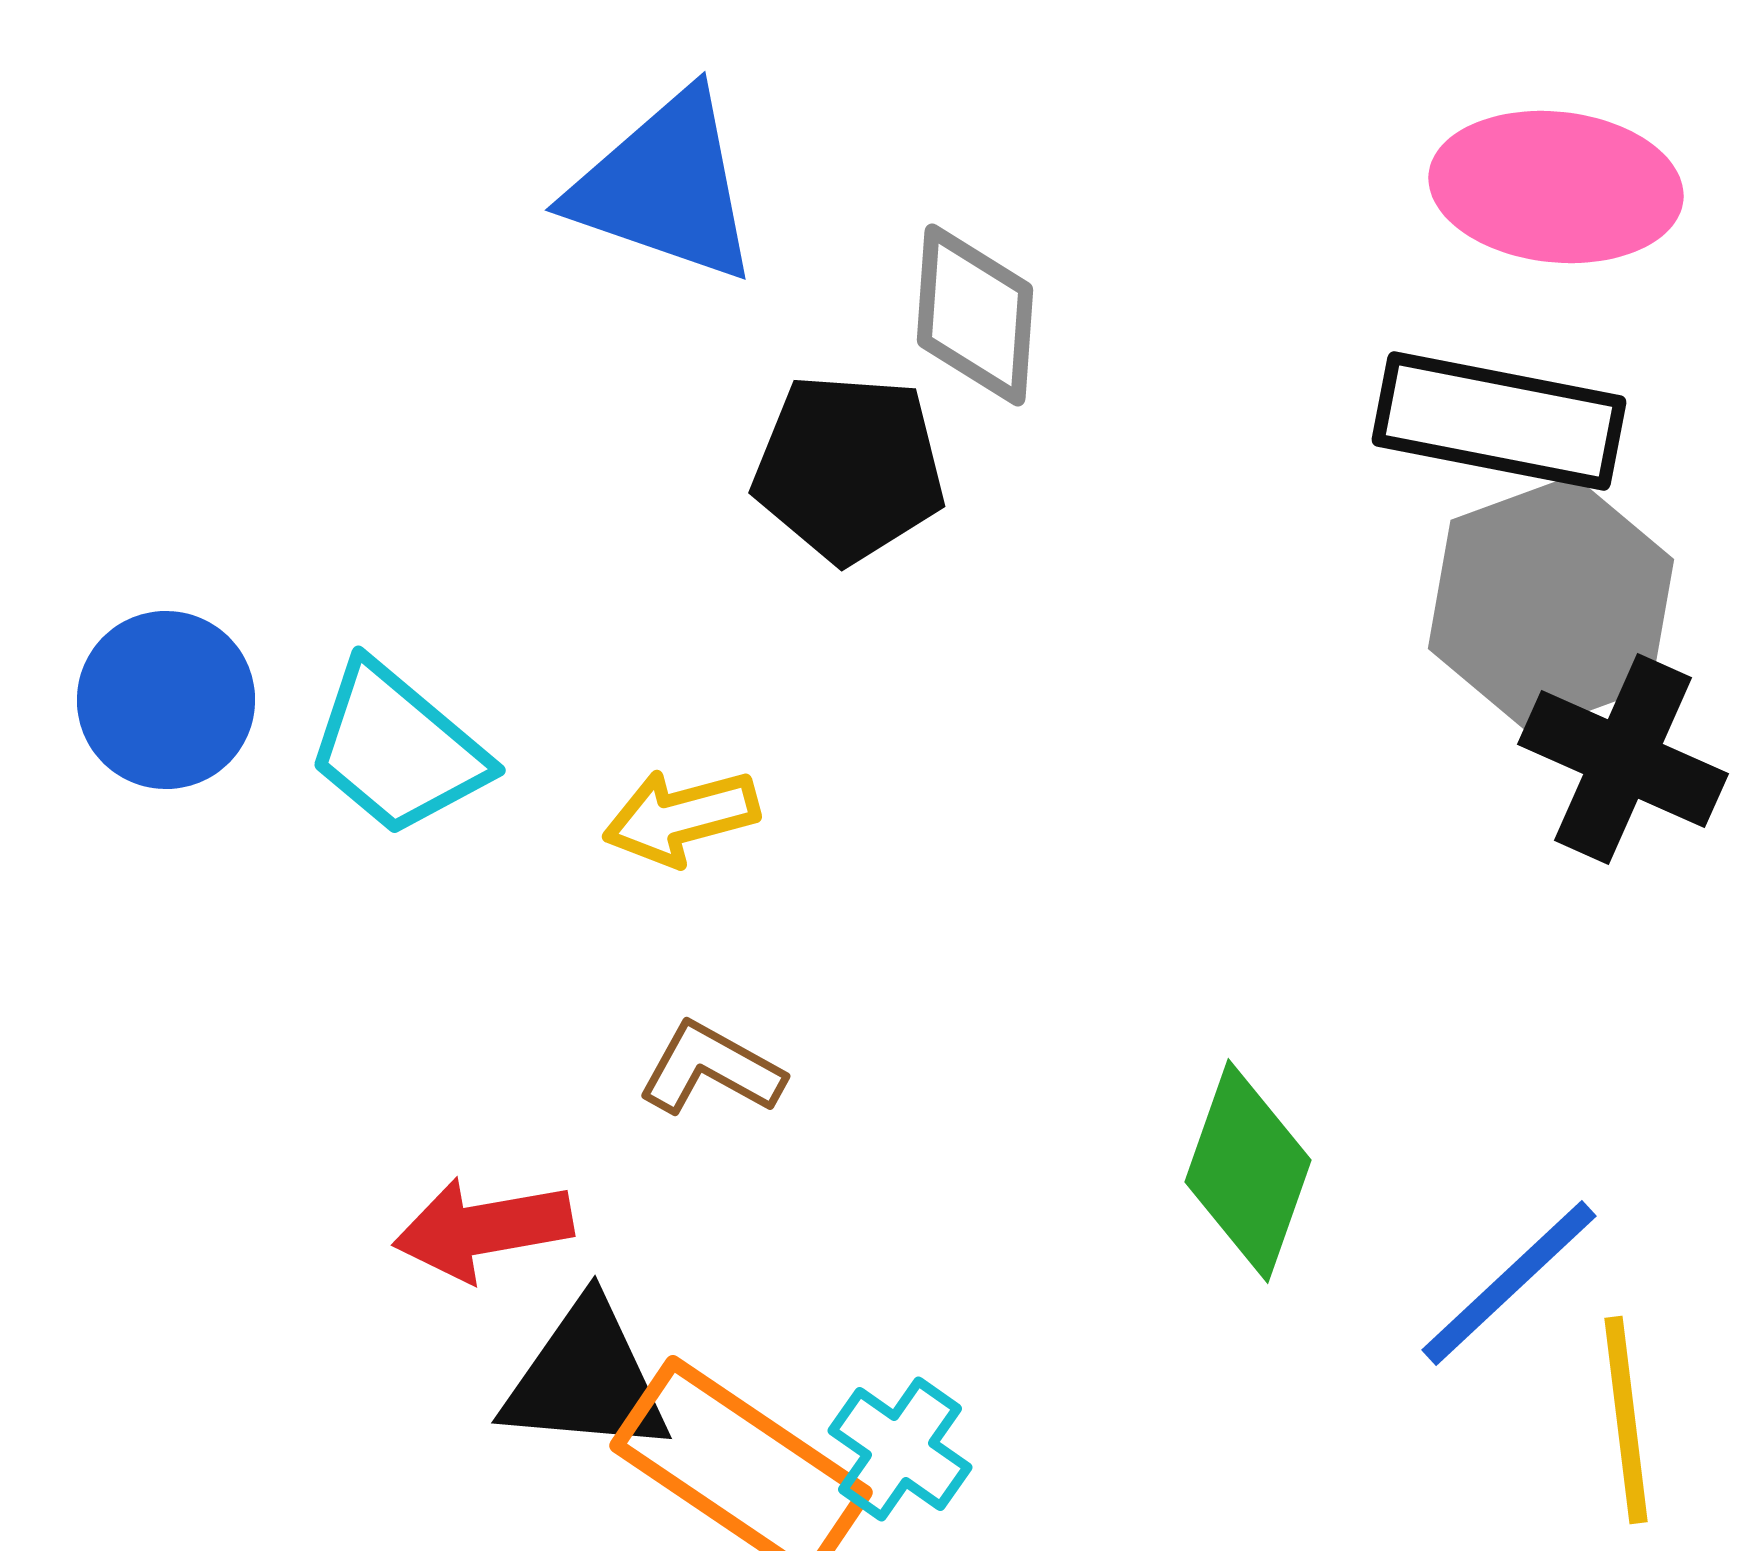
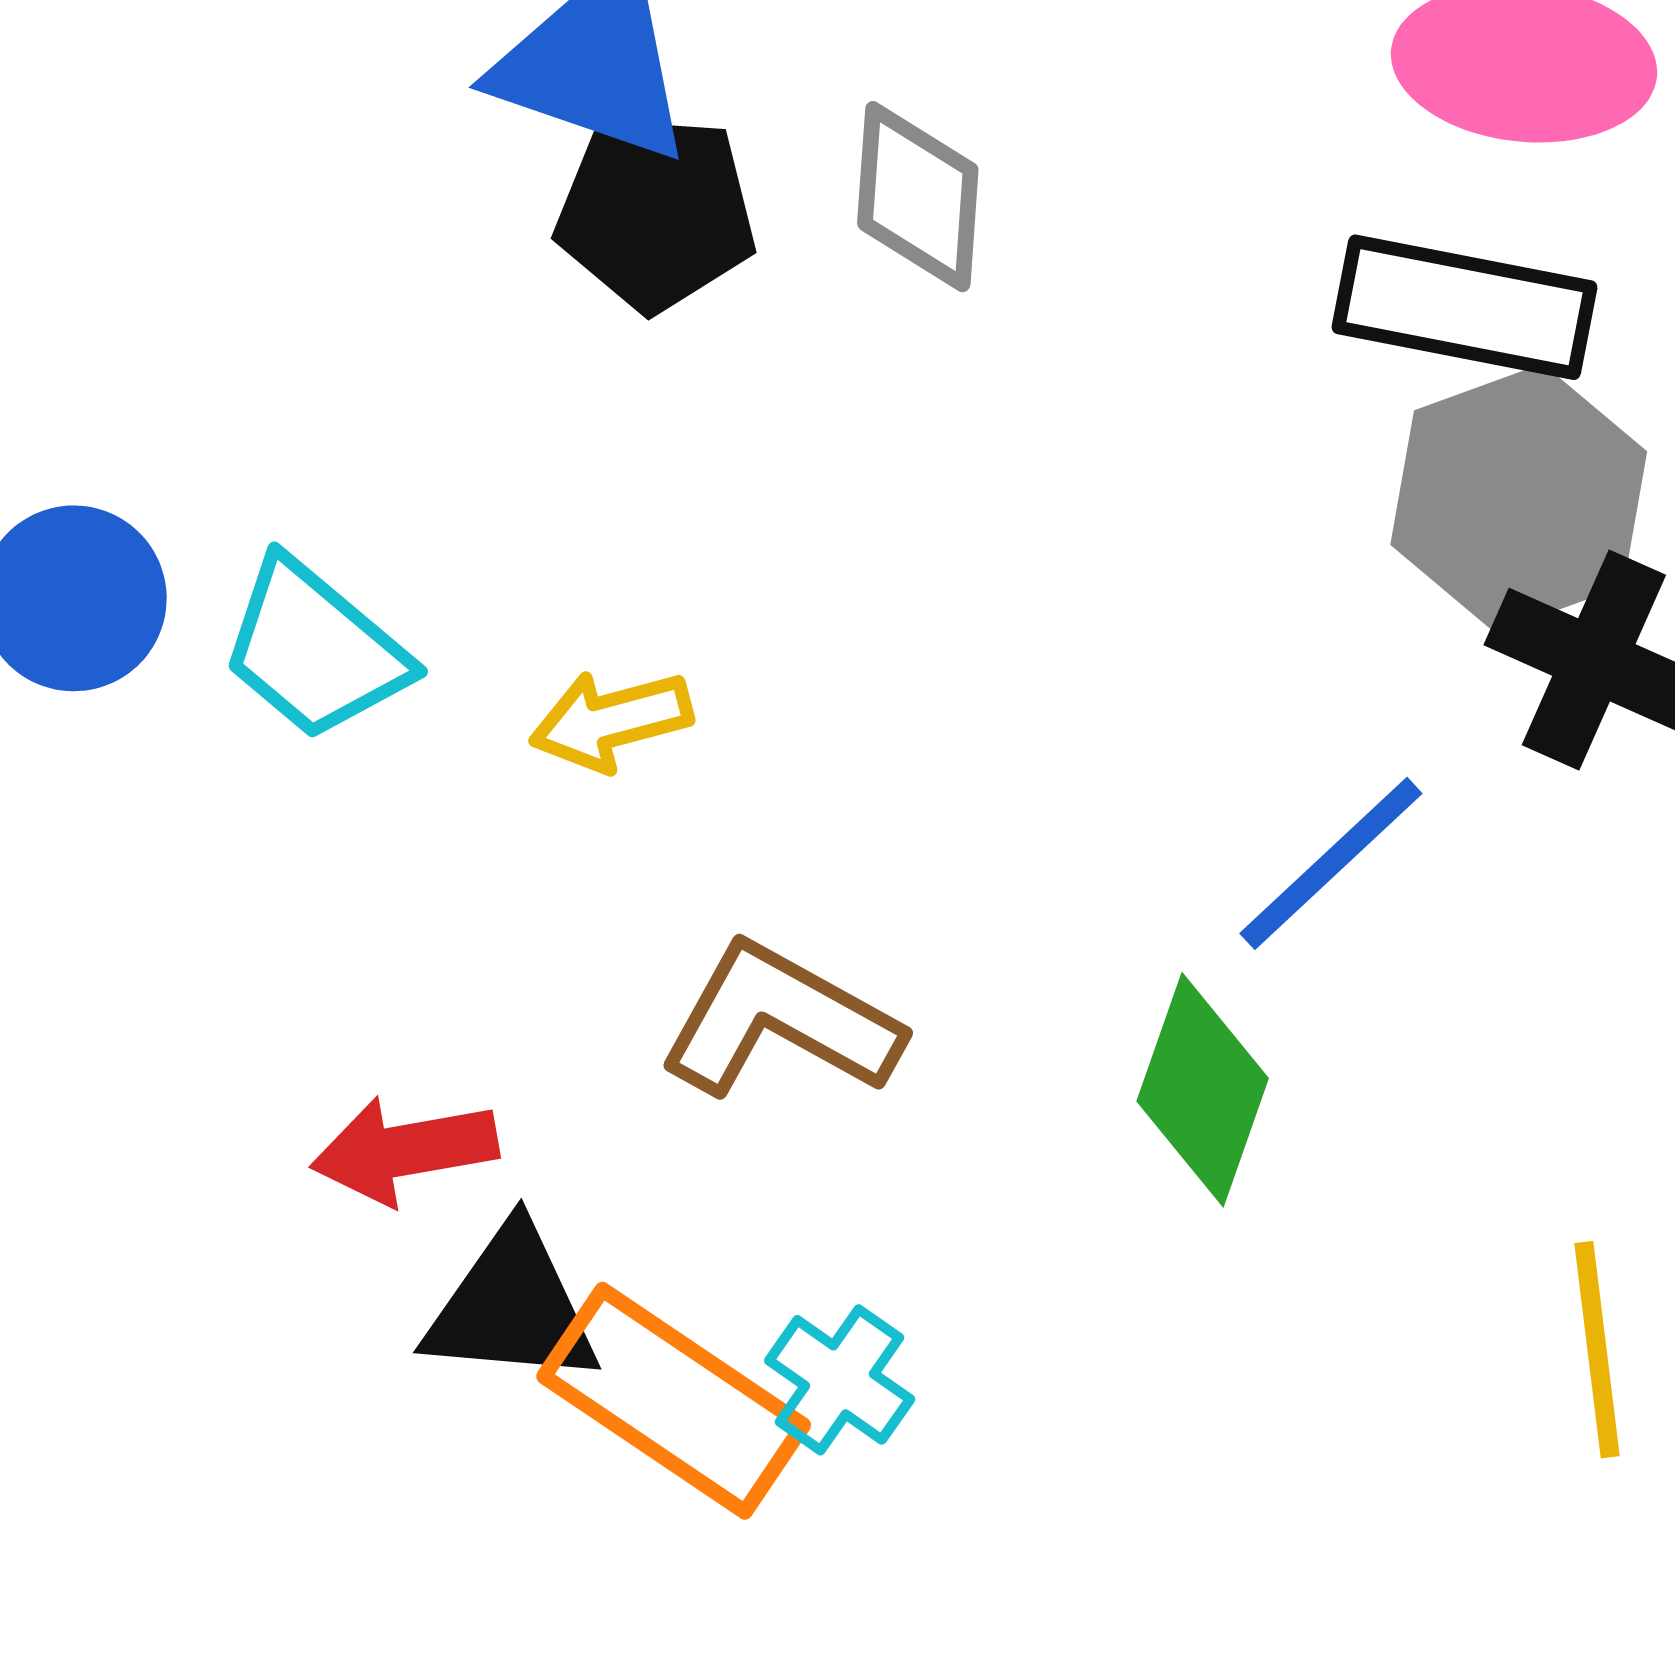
black pentagon: (849, 468) -> (656, 212), moved
brown L-shape: (711, 1069) -> (780, 1021), moved, size x1.6
blue line: (1509, 1283) -> (1331, 863), moved

